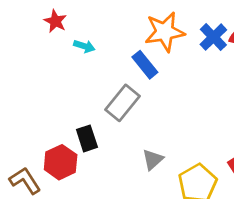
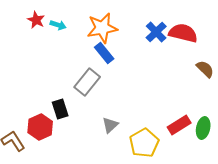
orange star: (165, 32) -> (102, 28), moved
cyan arrow: (84, 46) -> (58, 25), moved

